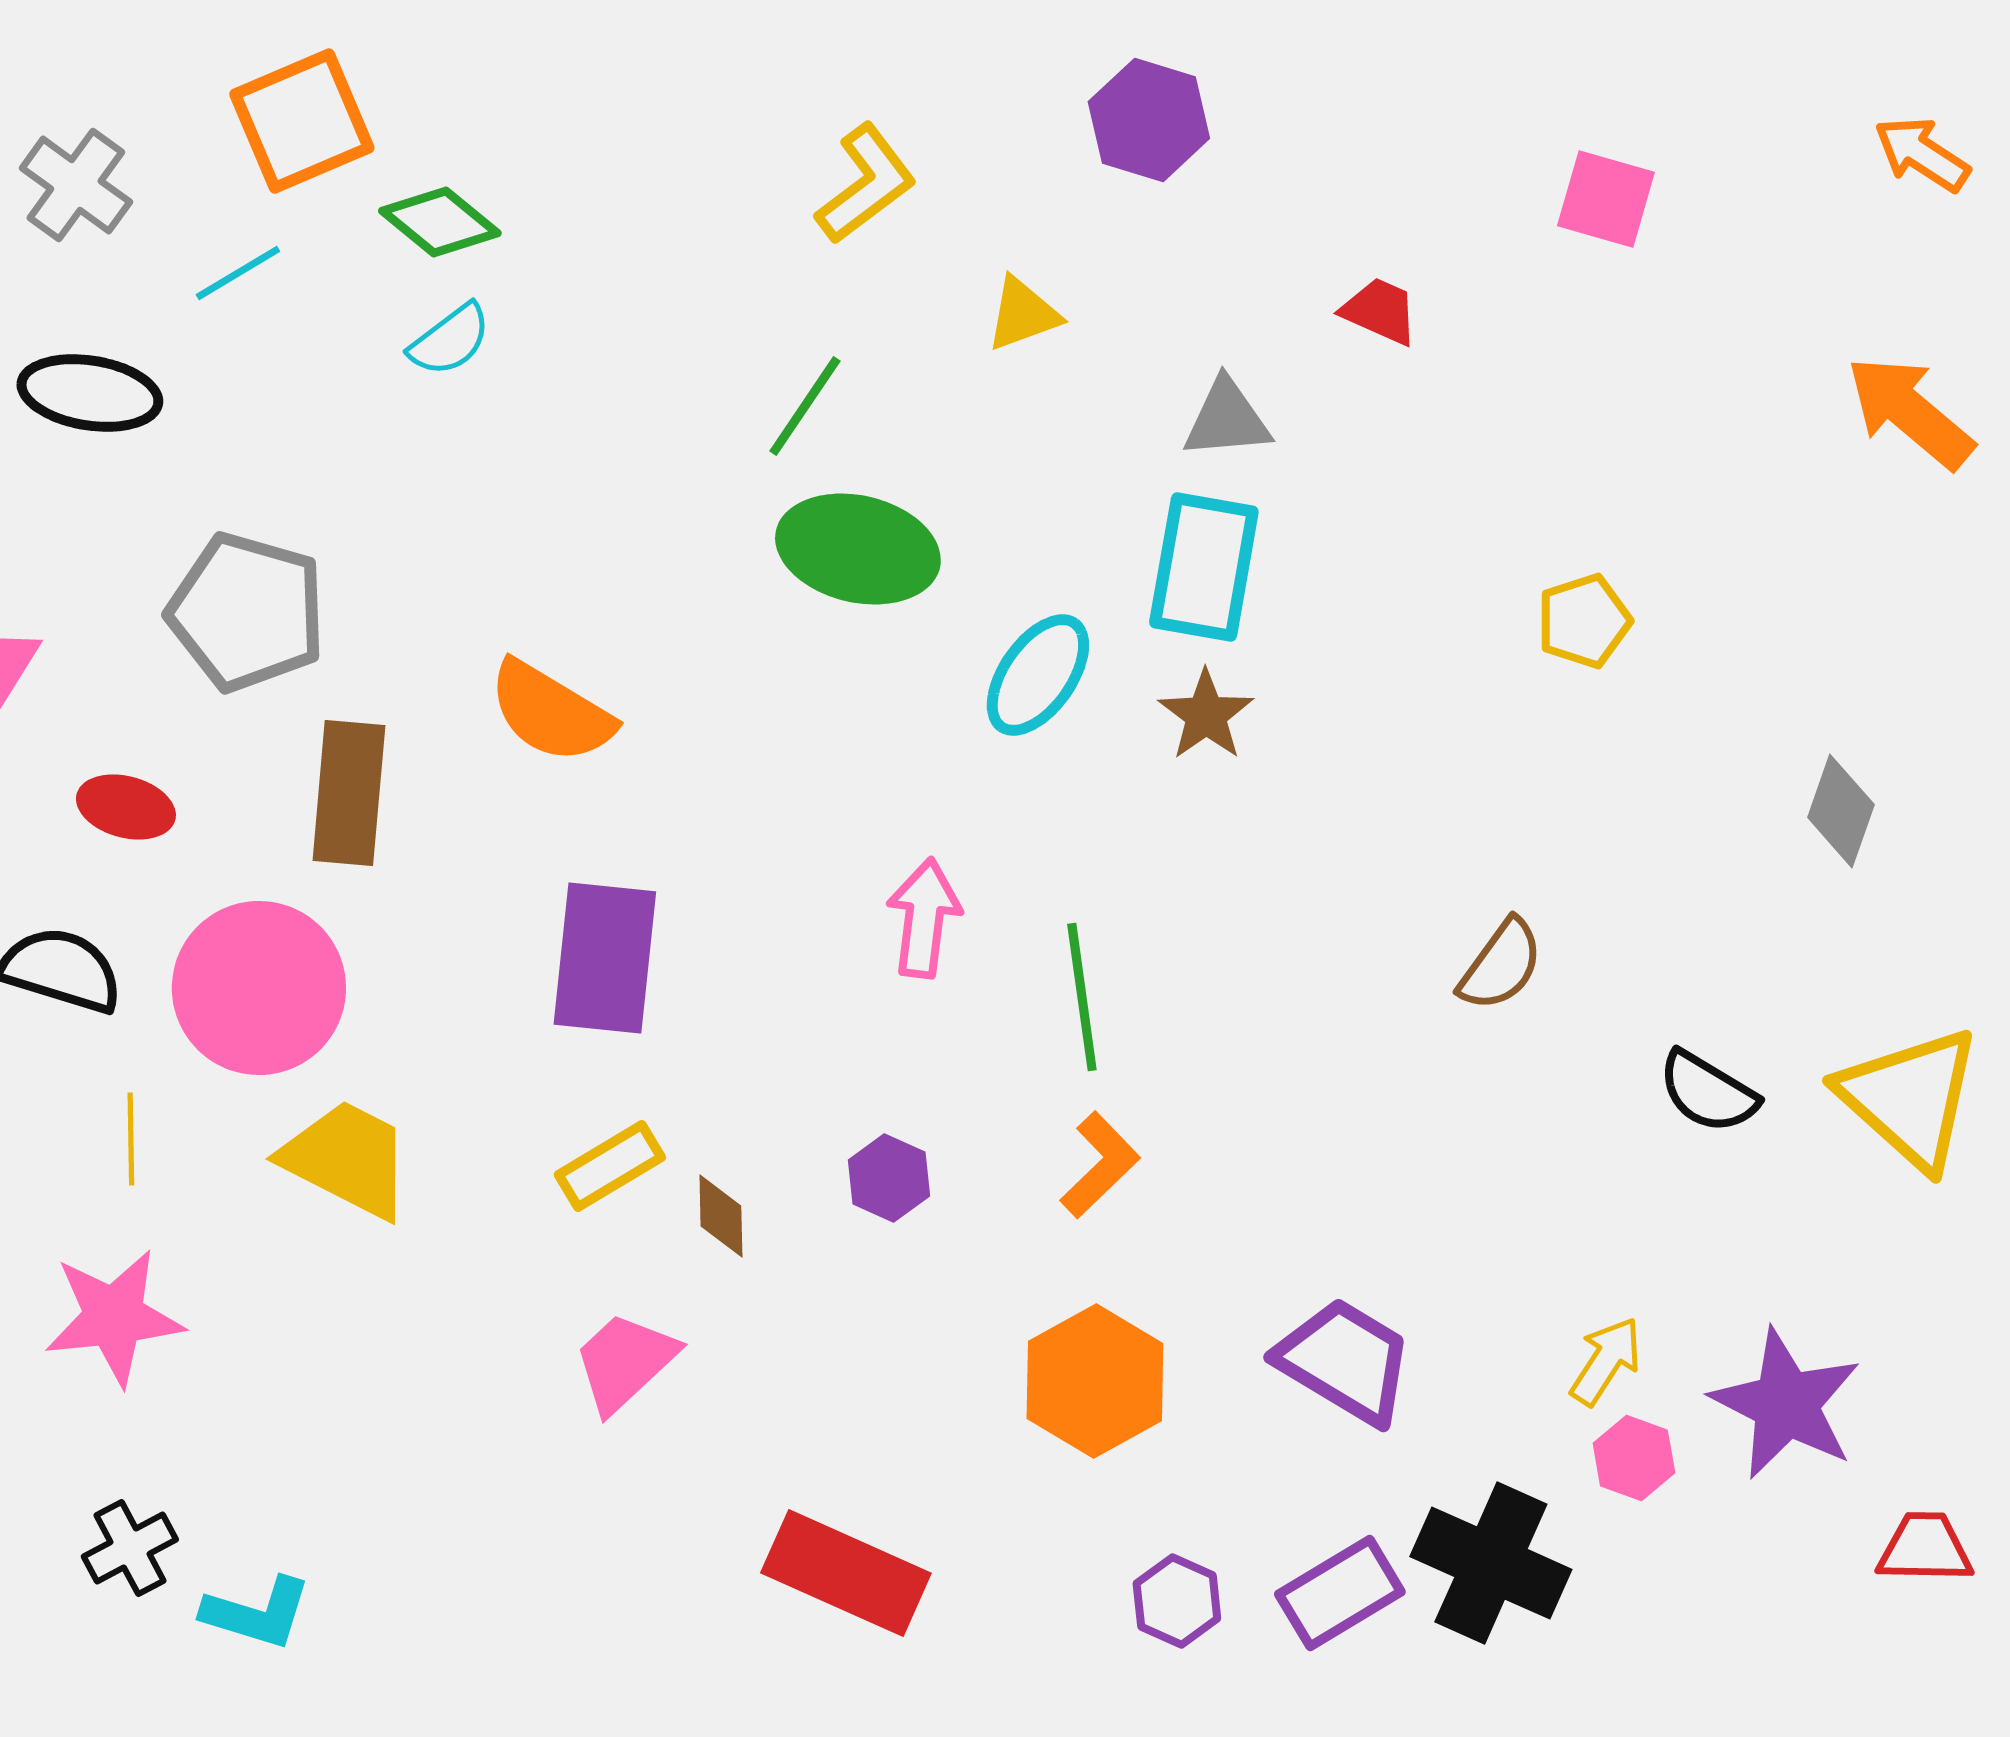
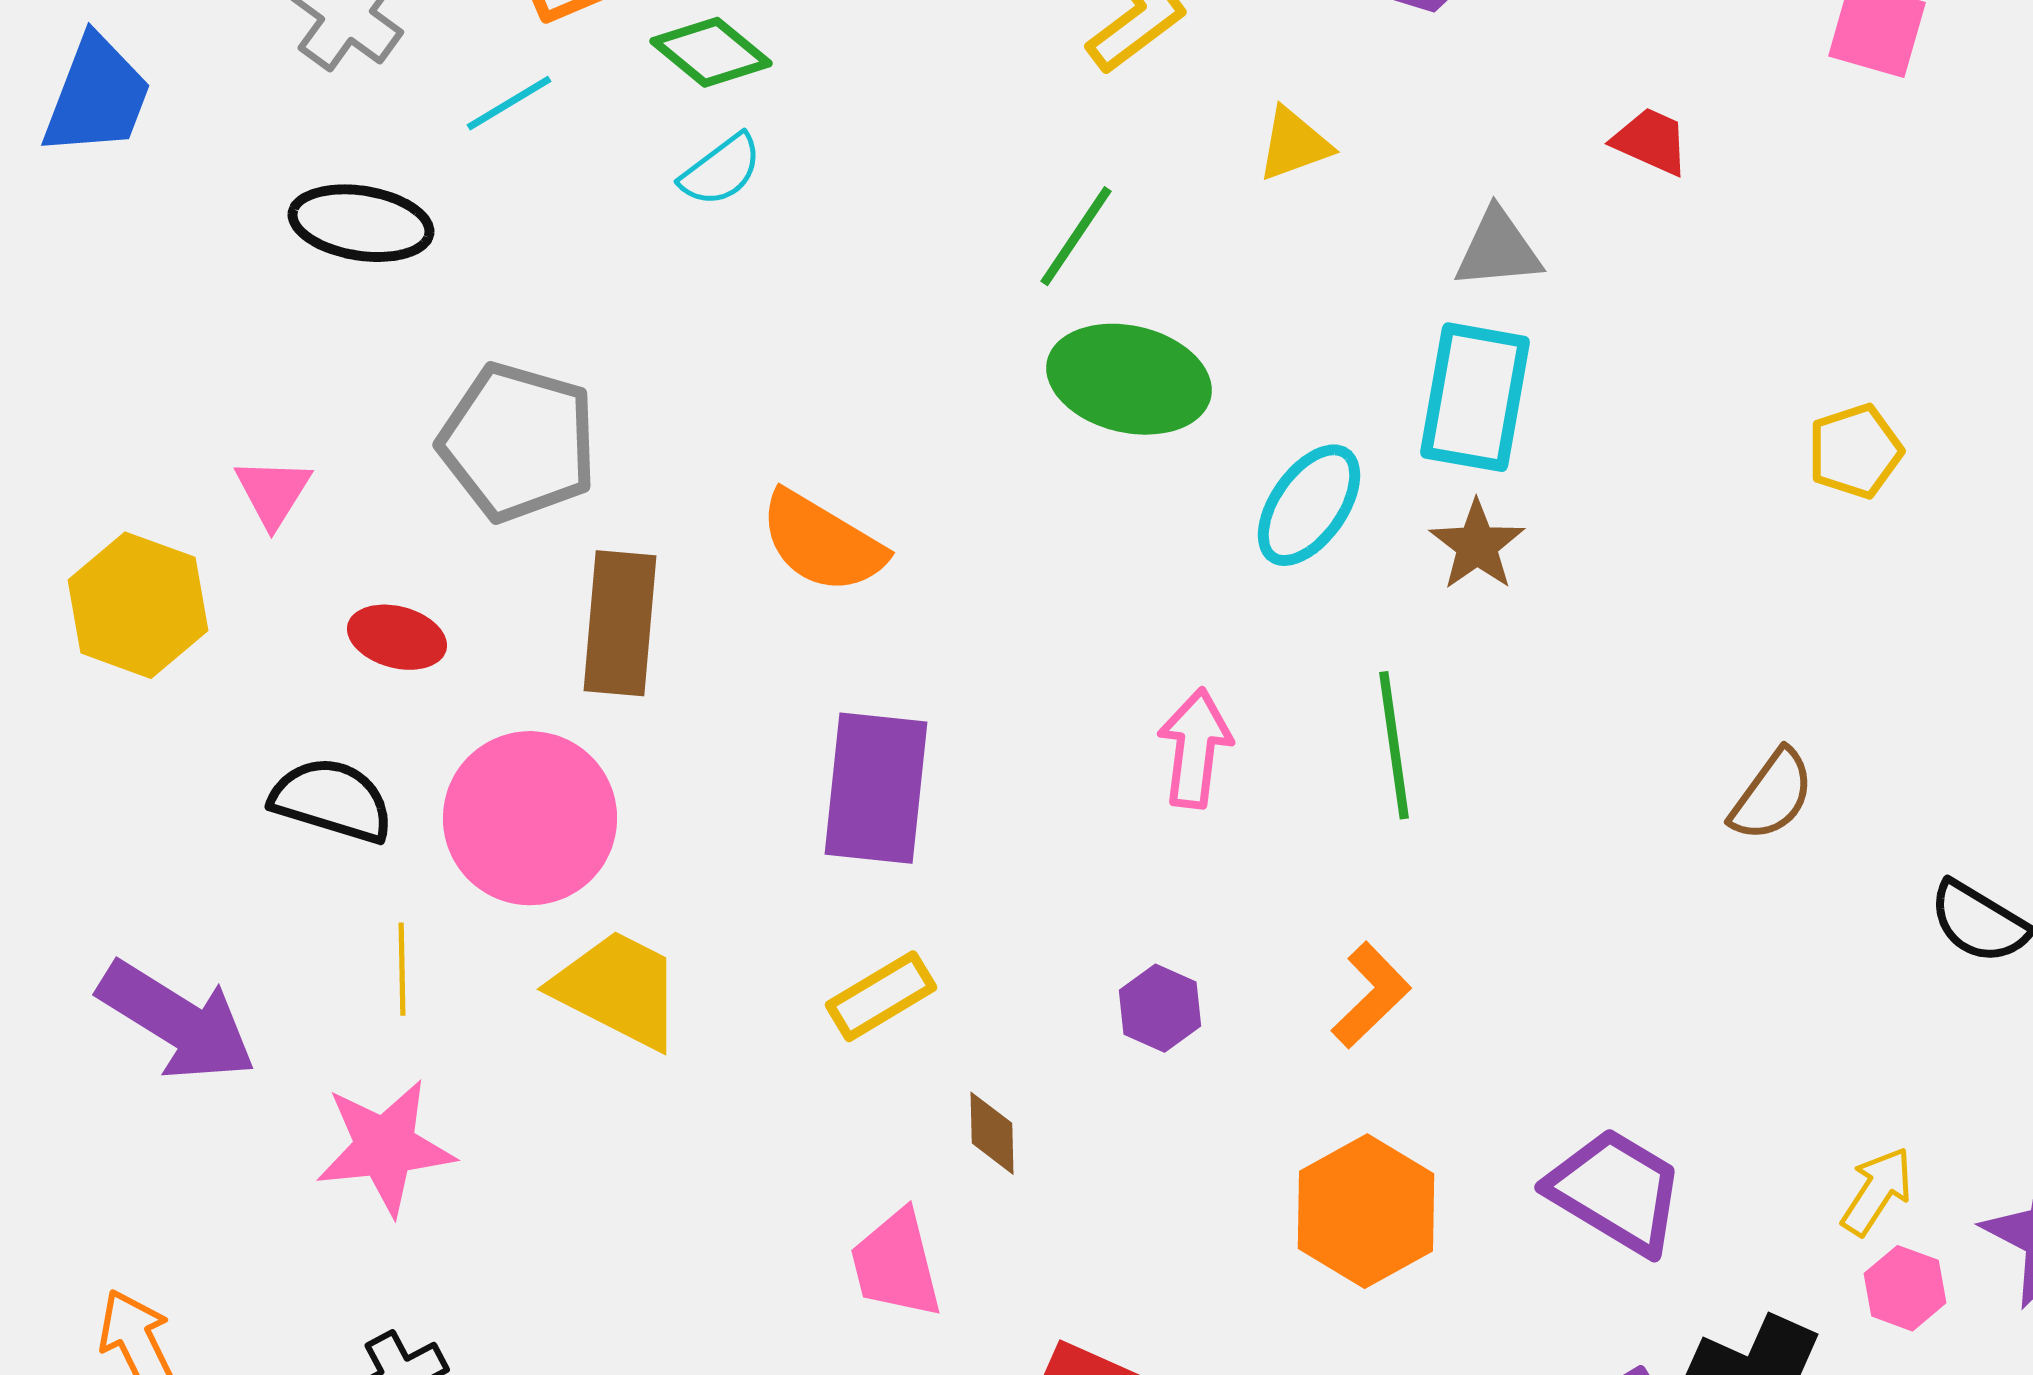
green line: (1082, 997) -> (1394, 745), moved
brown diamond: (721, 1216) -> (992, 1133), moved
pink trapezoid: (625, 1362) -> (896, 1264), moved, turned -61

